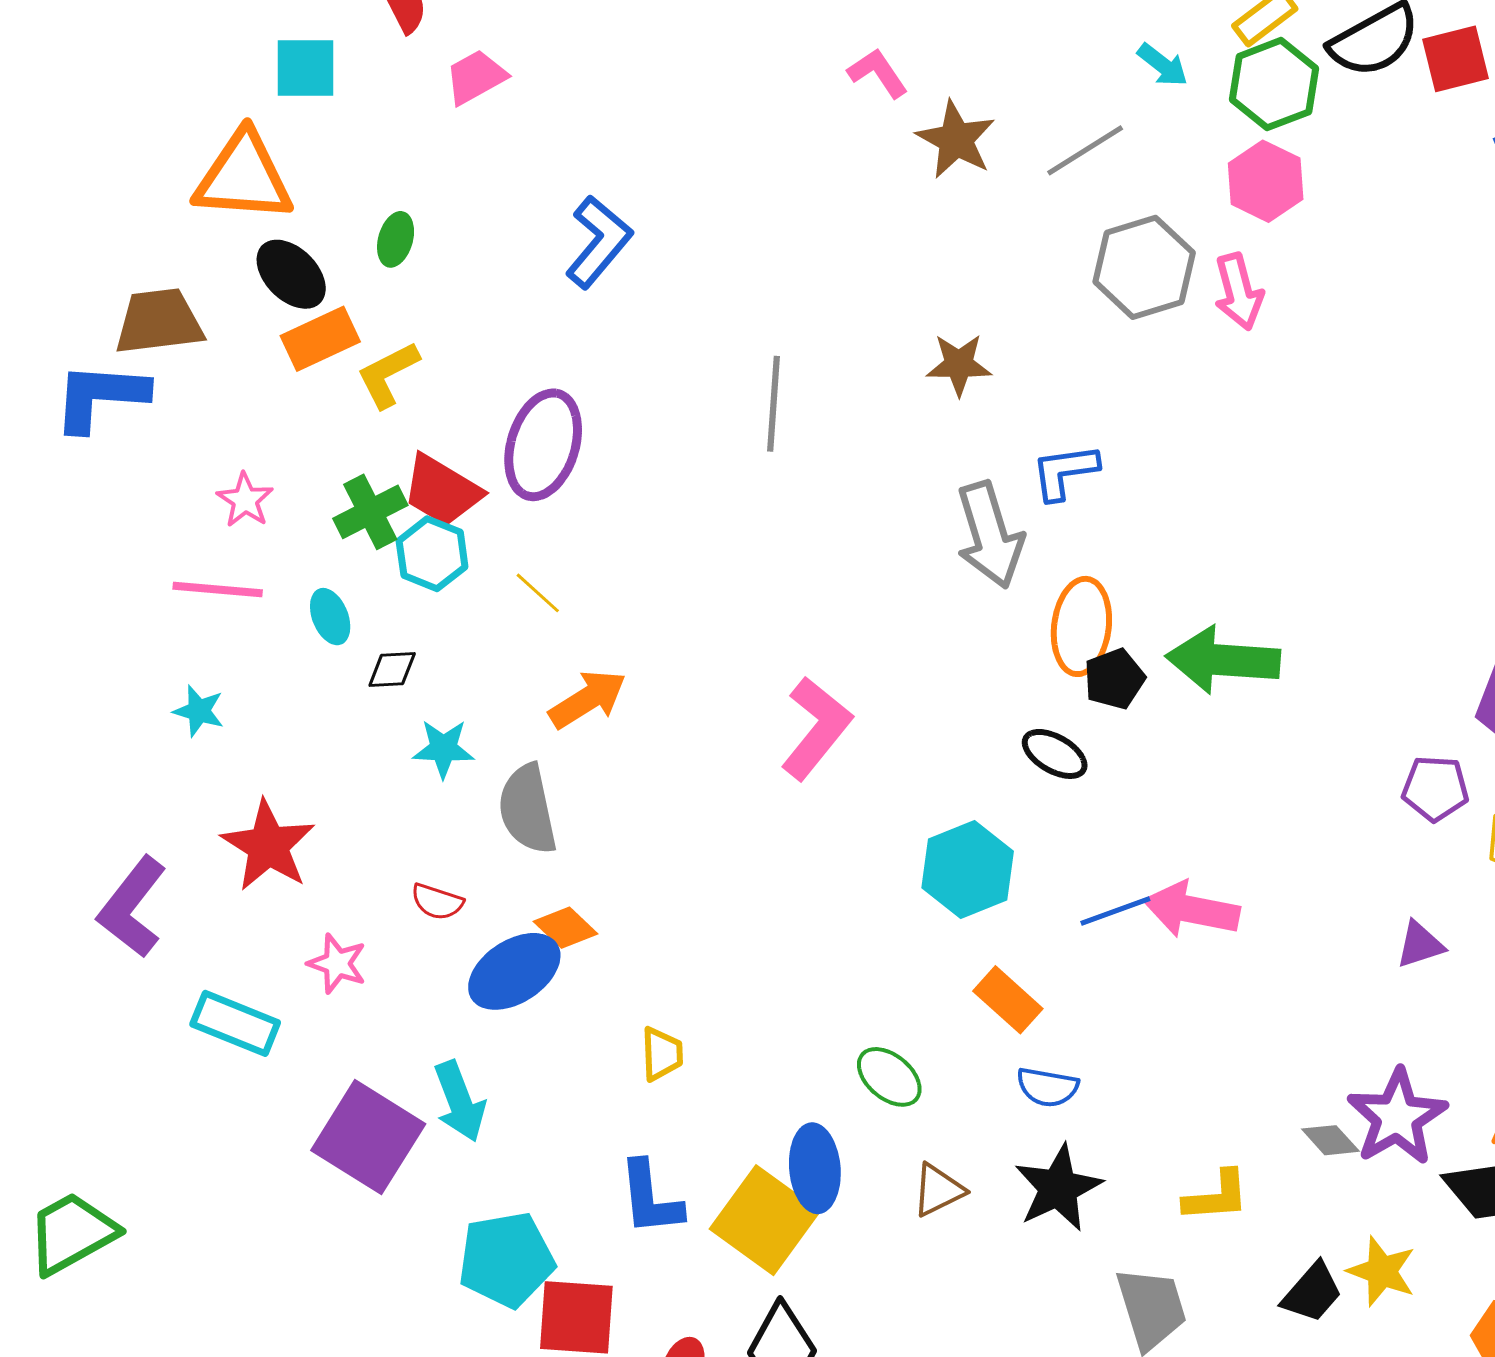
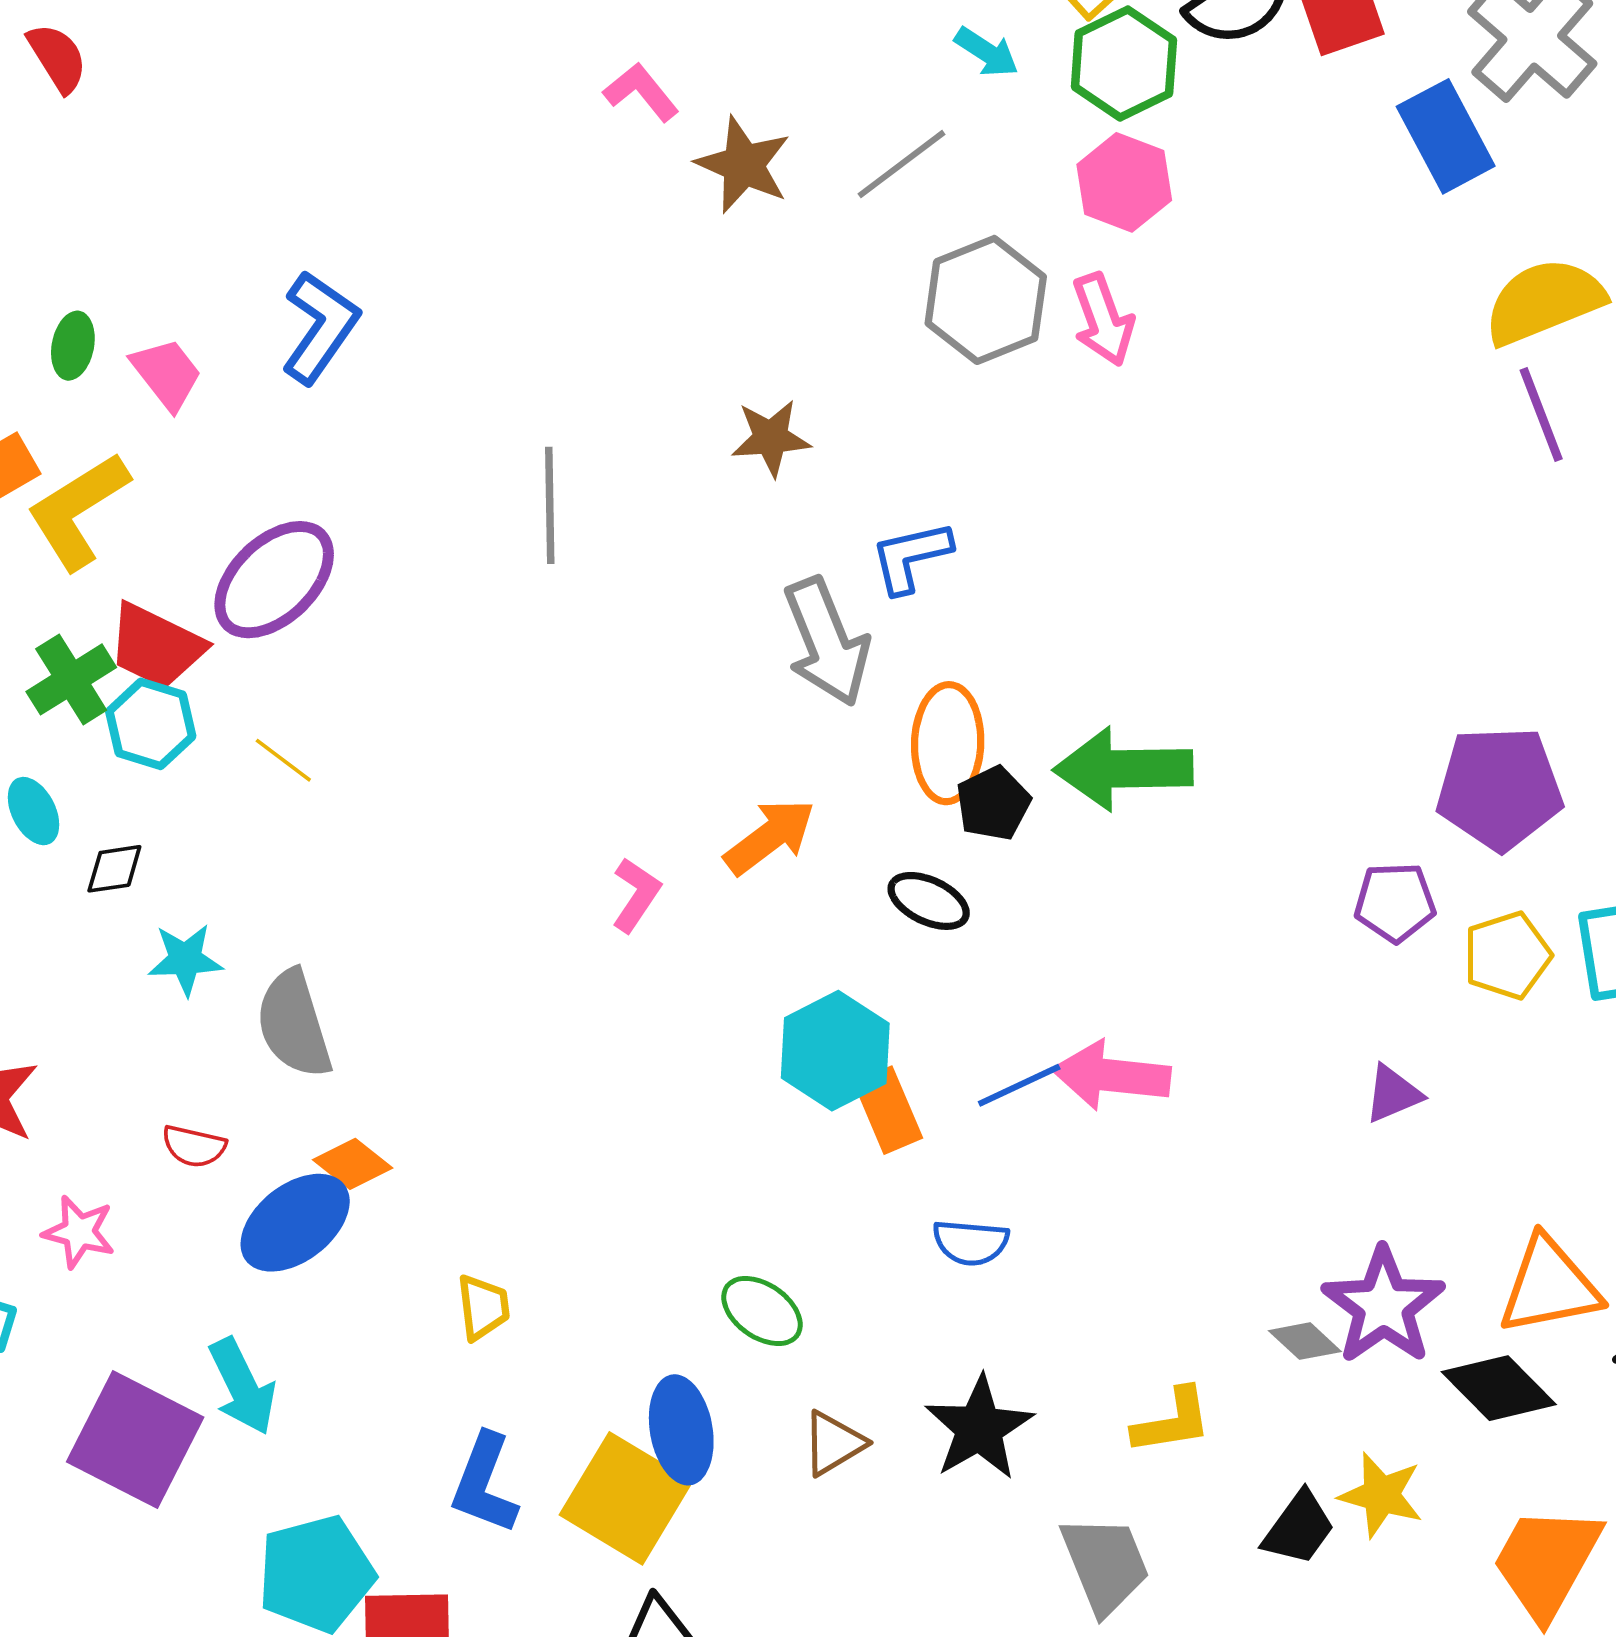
pink trapezoid: (476, 77) -> (167, 374), moved, turned 86
yellow L-shape: (388, 375) -> (78, 511), size x1.4
purple ellipse: (543, 445) -> (274, 580), turned 34
orange arrow: (588, 699) -> (770, 837), moved
pink L-shape: (816, 728) -> (636, 895), size x0.6
orange rectangle: (1008, 1000) -> (888, 1110), moved, turned 30
blue semicircle: (1047, 1087) -> (971, 1242), moved
blue L-shape: (650, 1198) -> (484, 1484), turned 32

